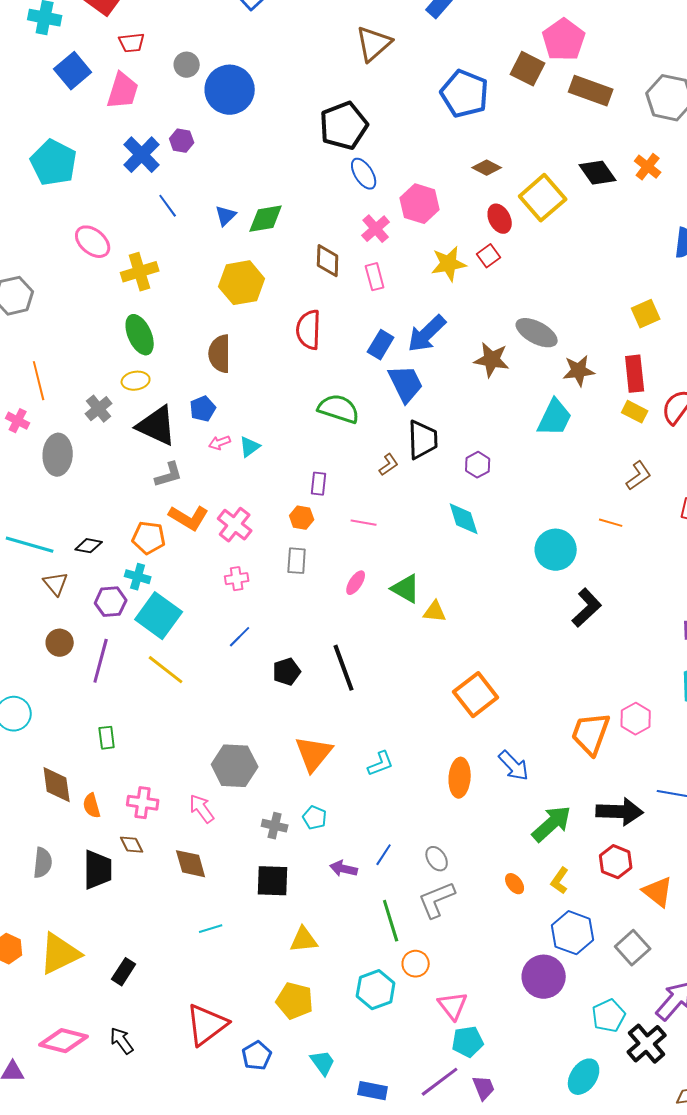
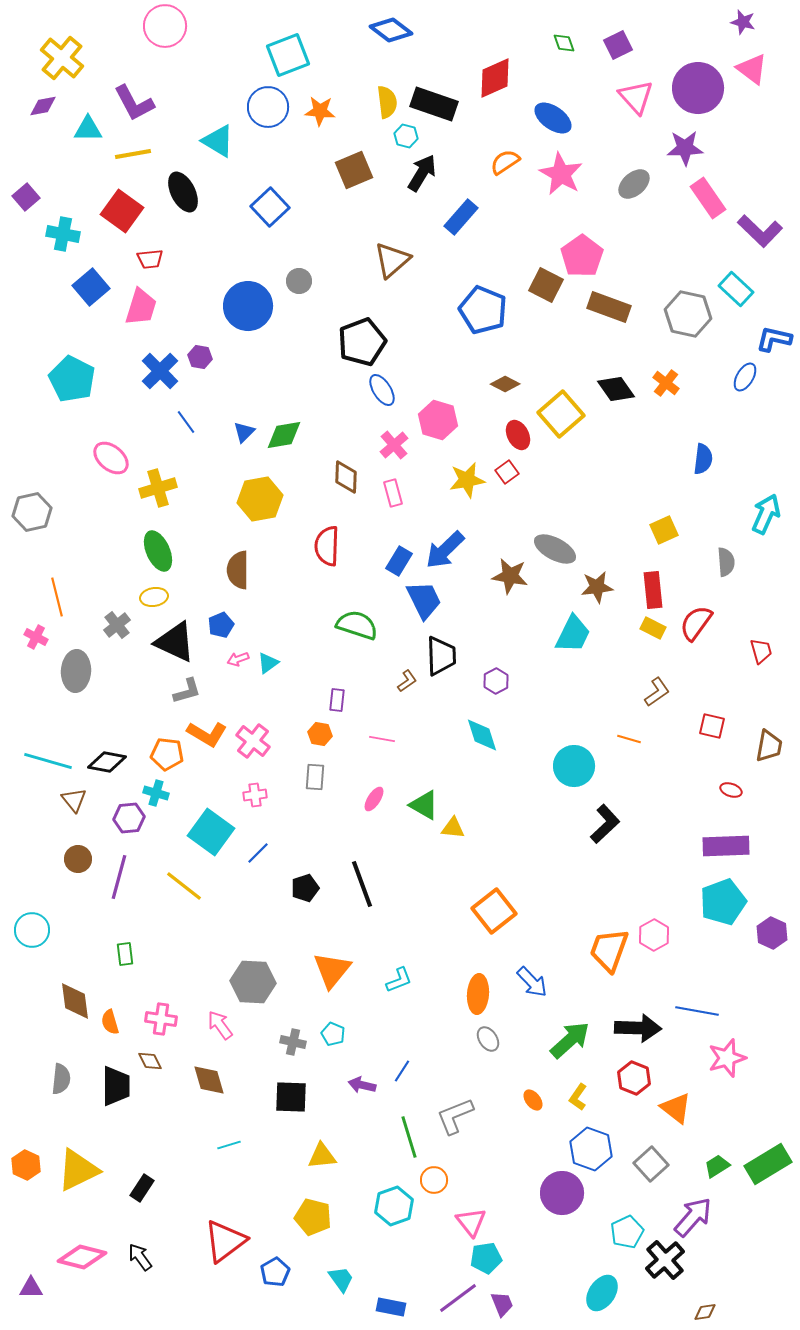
gray circle: (187, 65) -> (299, 281), moved
black diamond: (89, 546) -> (107, 762), size x1.4
cyan square: (159, 616) -> (211, 832), moved
gray ellipse: (437, 859) -> (488, 1039), moved

